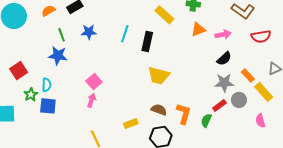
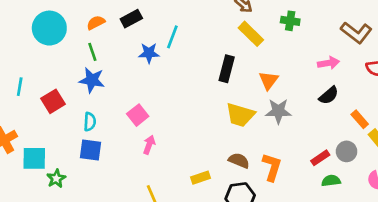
orange triangle: (198, 30) -> (268, 80), moved, turned -35
cyan line: (125, 34) -> (172, 37), moved
green line: (62, 35) -> (92, 52), moved
blue star: (58, 56) -> (92, 80), moved
pink square: (94, 81) -> (138, 115), moved
gray star: (224, 83) -> (278, 111), moved
green star: (31, 95) -> (56, 178), moved
green semicircle: (206, 120) -> (331, 181), moved, turned 56

